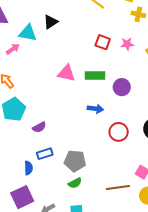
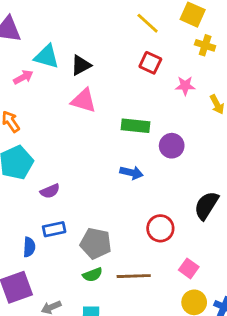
black triangle: (51, 22) -> (81, 65), moved
red square: (103, 42) -> (150, 63), moved
pink triangle: (66, 73) -> (84, 101), moved
red circle: (119, 132) -> (160, 228), moved
brown line: (118, 187) -> (134, 276), moved

